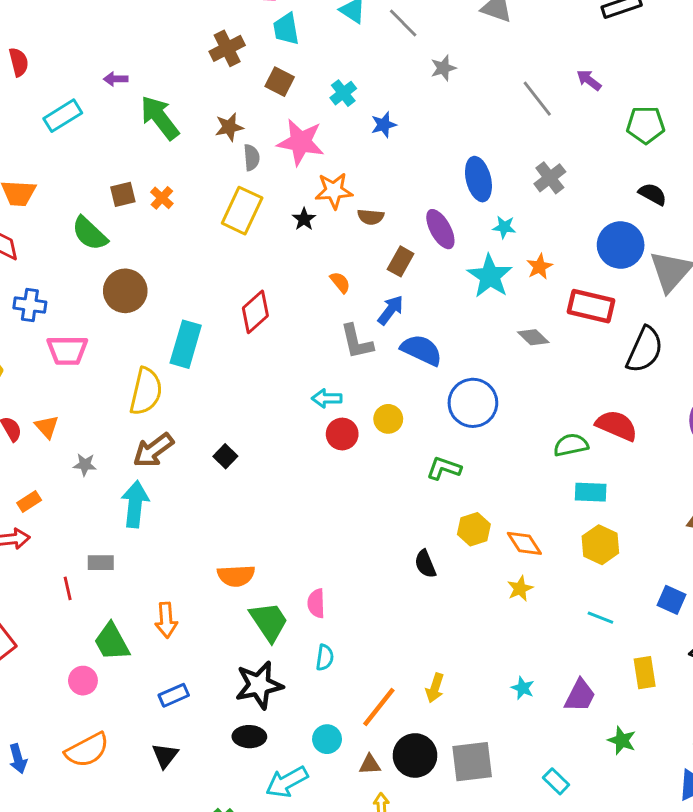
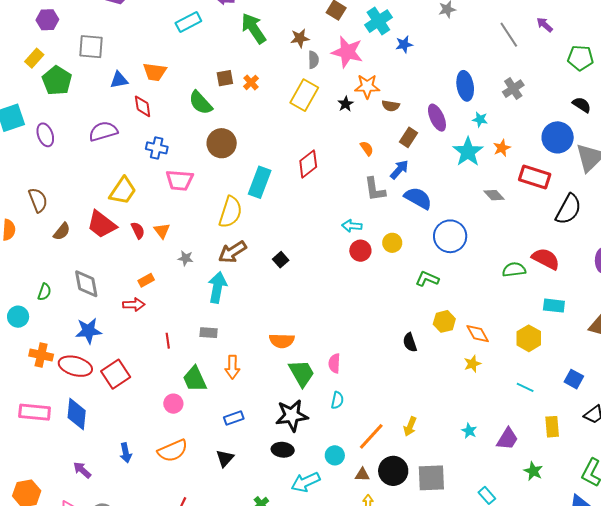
cyan cross: (343, 93) -> (378, 21), size x1.5
cyan rectangle: (591, 492) -> (554, 306), moved
gray rectangle: (101, 563) -> (209, 333), moved

